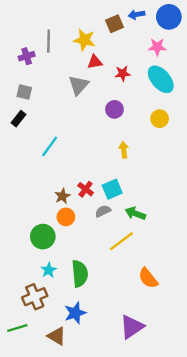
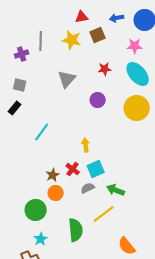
brown square: (114, 24) -> (98, 35), moved
red triangle: (95, 62) -> (82, 17), moved
yellow circle: (160, 119) -> (137, 108), size x1.6
yellow arrow: (124, 150) -> (86, 145), moved
green semicircle: (80, 274) -> (76, 230), moved

